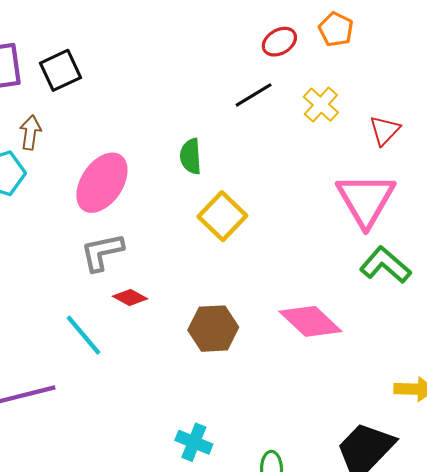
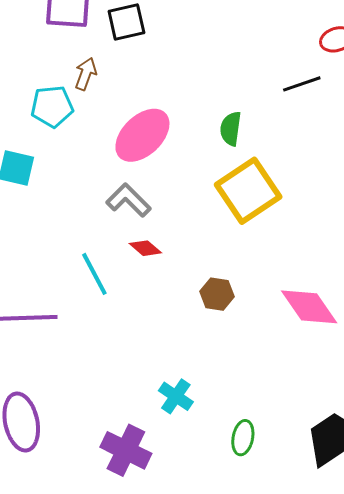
yellow square: (222, 216) -> (248, 191), size x1.4
gray L-shape: (102, 252) -> (128, 200), turned 45
brown hexagon: (213, 329) -> (217, 294), size x0.7

